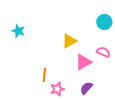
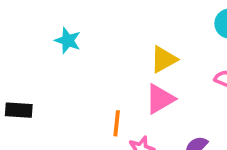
pink triangle: (83, 62) -> (160, 99), moved

